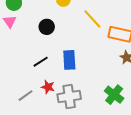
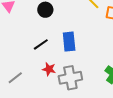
gray line: (26, 96) -> (15, 78), moved

